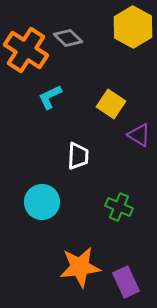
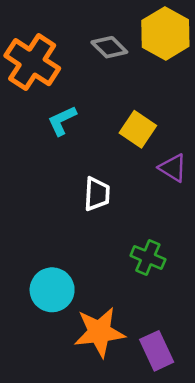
gray diamond: (68, 38) -> (109, 47), moved
cyan circle: (42, 202) -> (52, 290), moved

